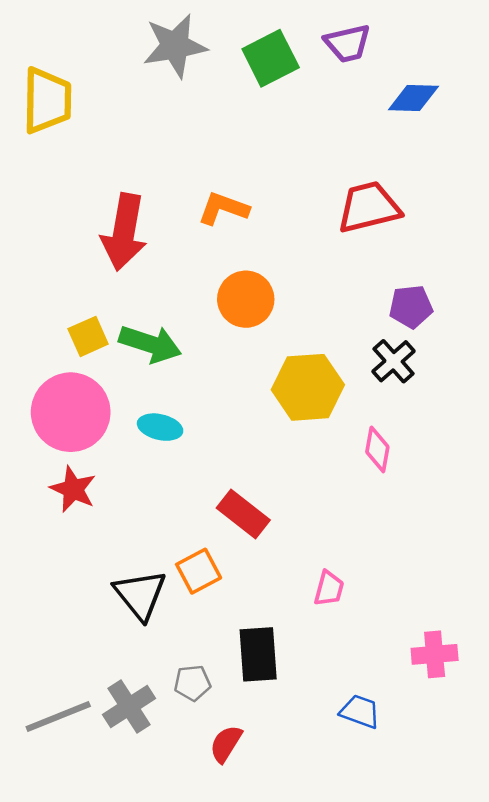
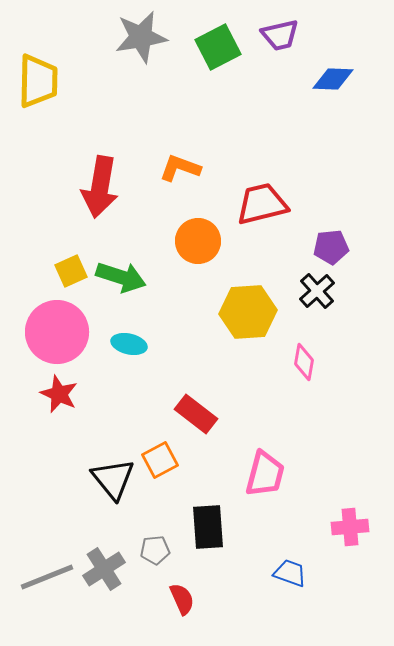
red trapezoid: (369, 207) -> (262, 204), moved
pink trapezoid: (329, 589) -> (265, 474), size x1.6
red semicircle: (226, 744) -> (182, 599), turned 124

